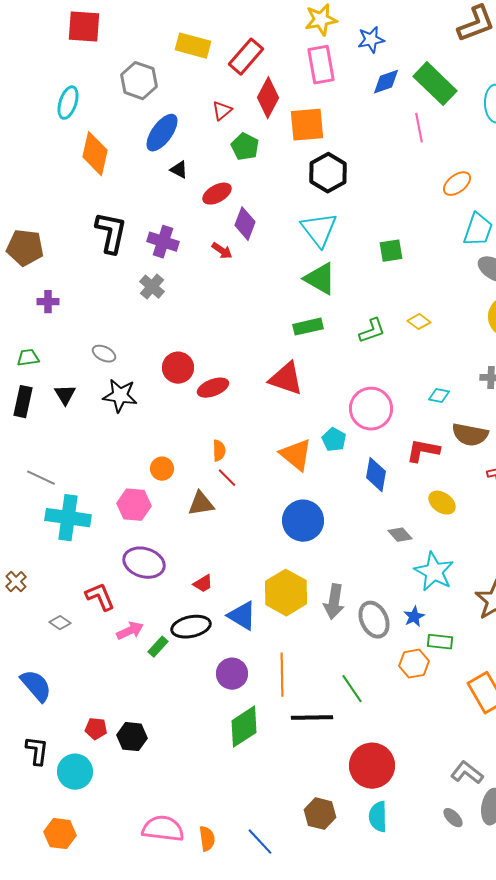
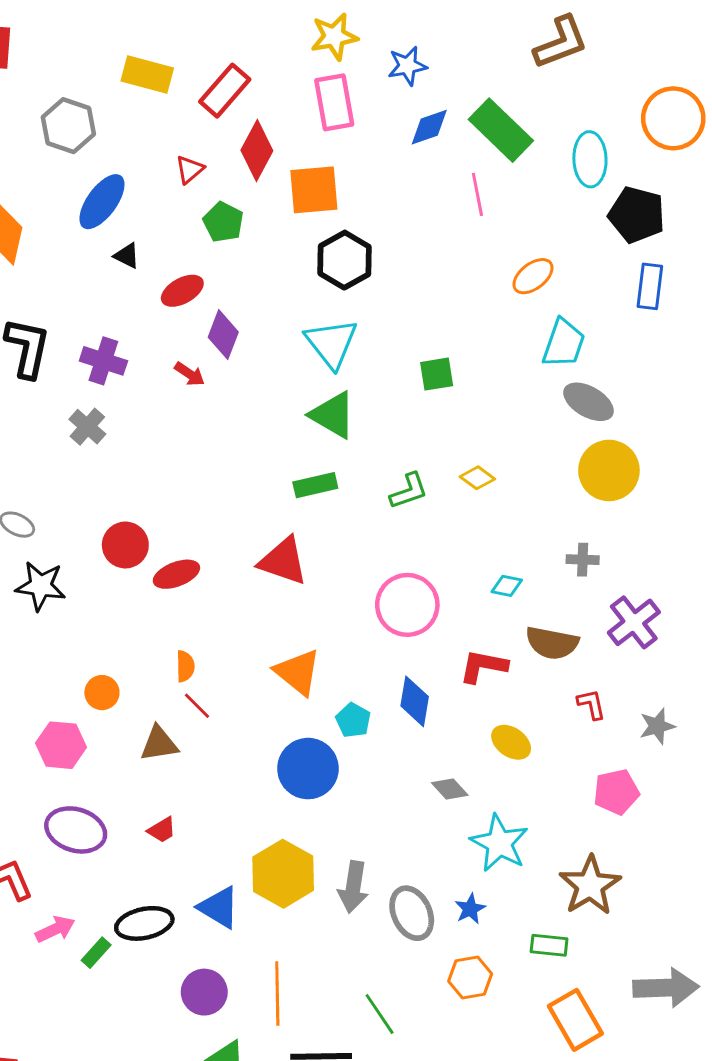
cyan pentagon: (334, 440) -> (353, 720), moved
red trapezoid: (203, 584) -> (162, 830), moved
green rectangle: (440, 642) -> (549, 945), moved

